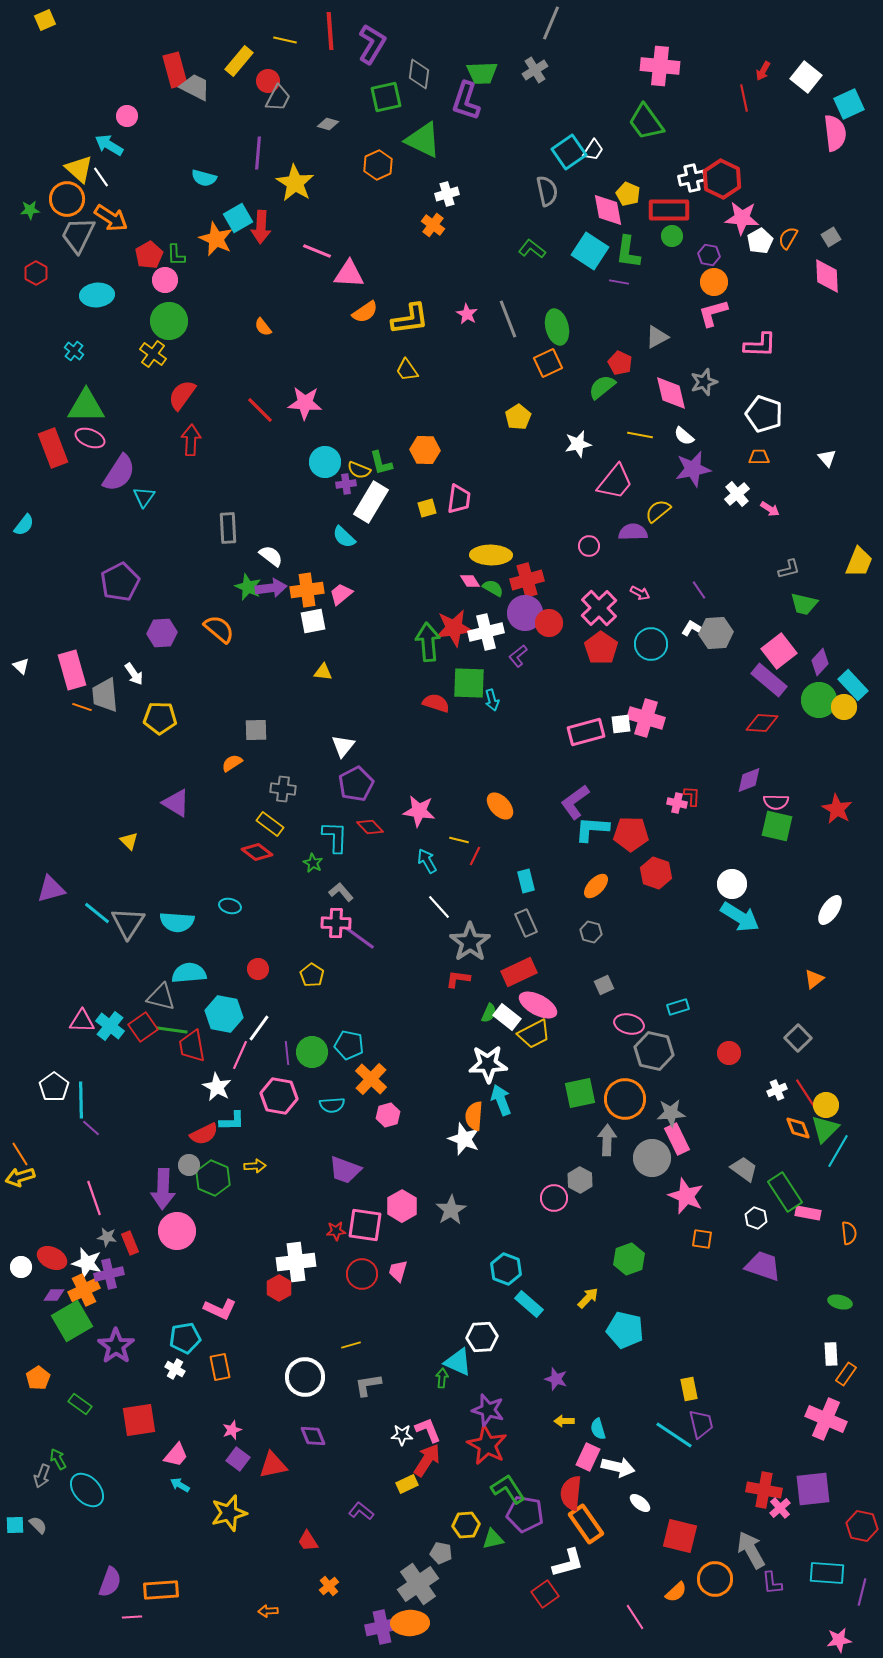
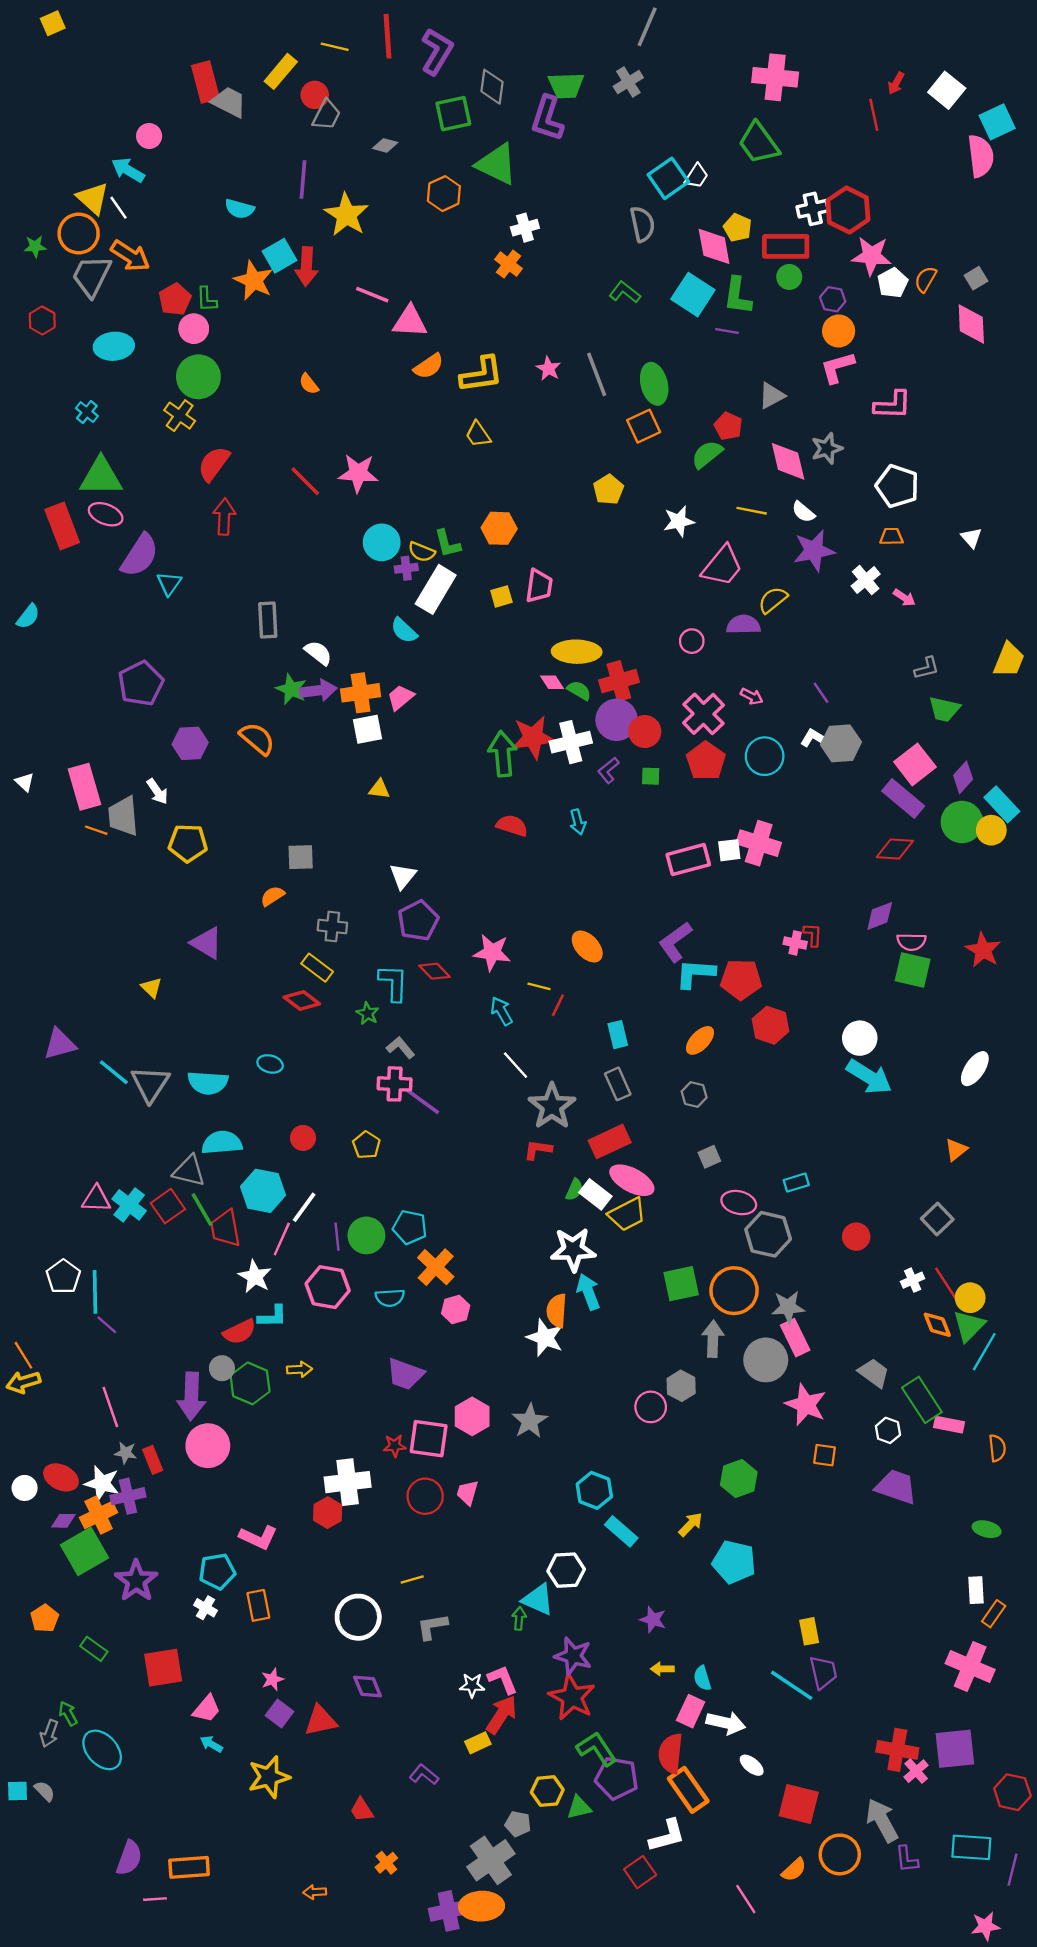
green square: (469, 683) -> (651, 776), moved, size x0.5
green line: (172, 1030) -> (202, 1210), turned 52

